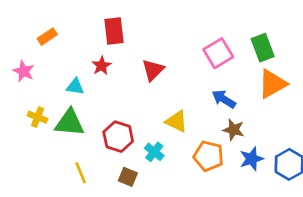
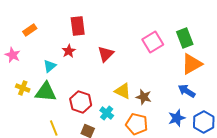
cyan triangle: (75, 87) -> (50, 66), turned -48
blue arrow: (224, 99) -> (187, 91), moved
brown star: (234, 130) -> (144, 97), moved
orange pentagon: (209, 156) -> (137, 124), moved

